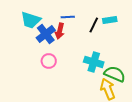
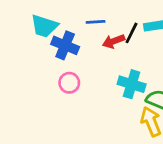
red arrow: (60, 31) -> (114, 41), moved, turned 56
blue cross: (46, 34) -> (65, 45), turned -30

